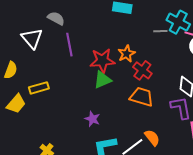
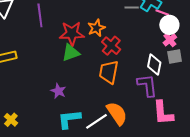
orange trapezoid: (142, 97) -> (109, 72), turned -100
orange semicircle: (152, 138) -> (117, 113), size x1.4

